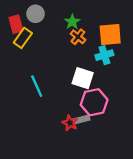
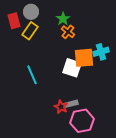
orange square: (110, 34) -> (84, 58), moved
yellow rectangle: (23, 38) -> (30, 31), moved
cyan cross: (104, 55) -> (101, 52), moved
pink hexagon: (94, 102) -> (82, 121), moved

